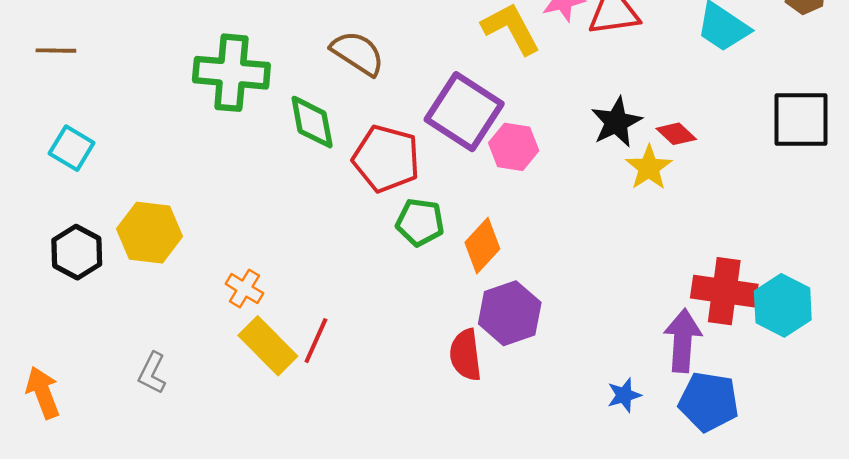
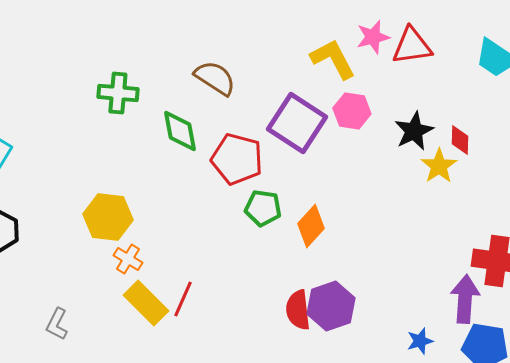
green cross: (231, 73) -> (118, 93), size x0.7
red diamond: (676, 134) -> (460, 140), turned 48
pink hexagon: (514, 147) -> (352, 111), moved
yellow hexagon: (150, 233) -> (108, 217), moved
purple hexagon: (510, 313) -> (331, 306), moved

